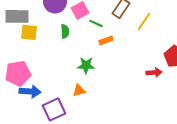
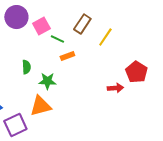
green semicircle: (65, 31) -> (26, 67), moved
orange triangle: (79, 90) -> (40, 106), size x1.6

